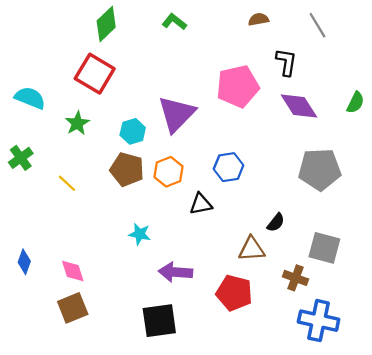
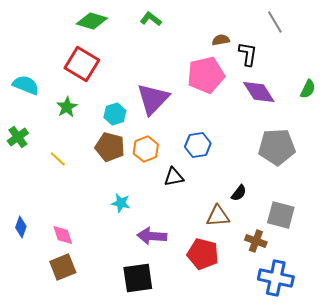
brown semicircle: (259, 19) -> (221, 40), moved
green diamond: (106, 24) -> (92, 21), turned 60

